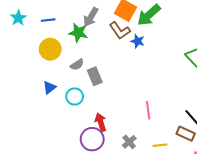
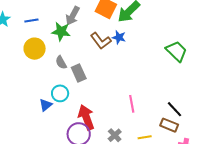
brown L-shape: (120, 31) -> (101, 41), moved
gray semicircle: (77, 65) -> (61, 62), turned 96
blue triangle: (49, 87) -> (46, 105), moved
red arrow: (101, 122) -> (86, 117), size x1.4

